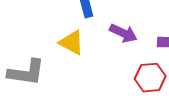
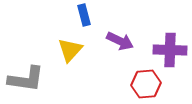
yellow triangle: (72, 42) -> (70, 50), turned 44

